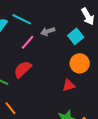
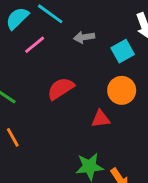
pink line: (28, 42) -> (35, 45), moved
red semicircle: (23, 69) -> (61, 89), moved

